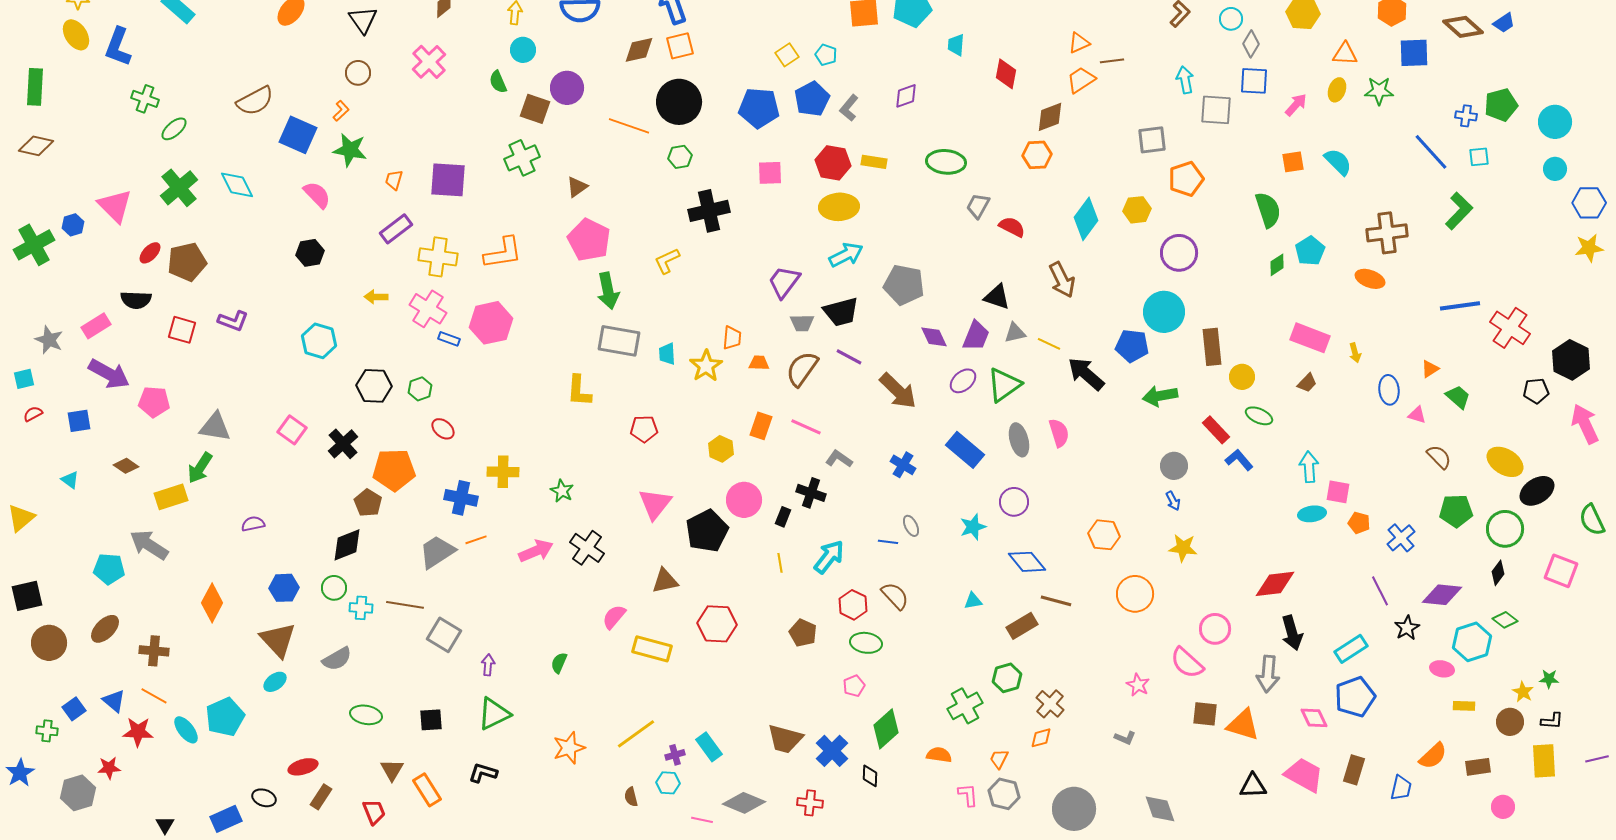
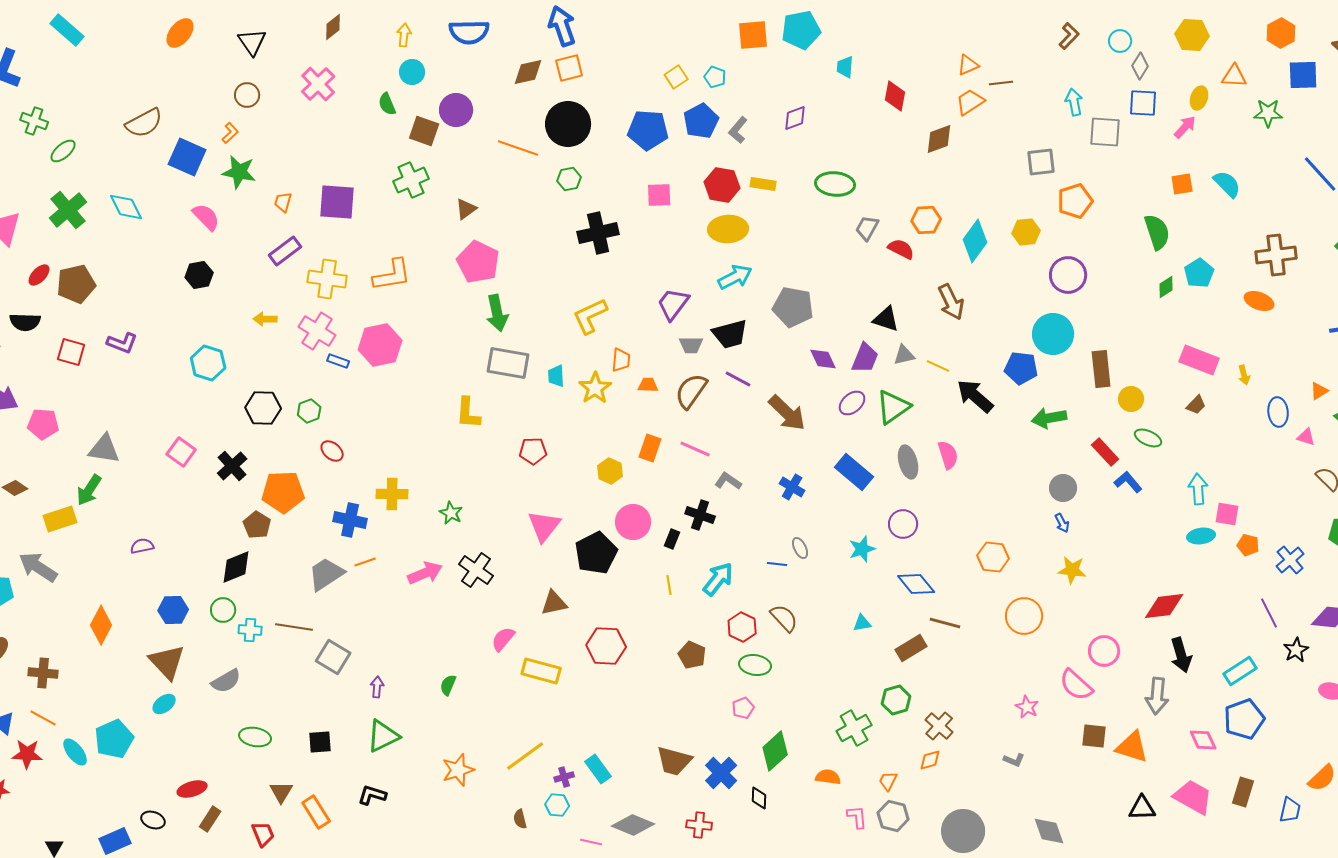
yellow ellipse: (1337, 90) -> (1199, 98), moved
orange hexagon: (1037, 155) -> (926, 220), moved
yellow L-shape: (667, 261) -> (590, 316), moved, size x1.4

